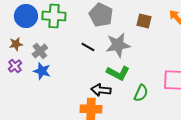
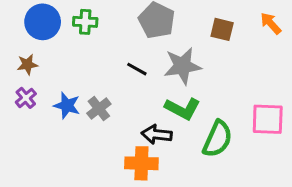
green cross: (54, 16) -> (85, 22), size x0.7
gray cross: (40, 51) -> (99, 109), moved
green semicircle: (141, 93) -> (217, 139), size x1.4

